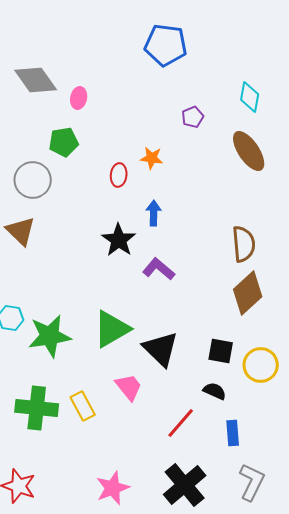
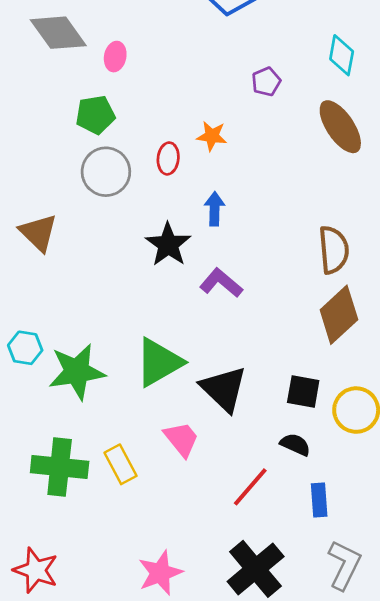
gray circle: (33, 180) -> (106, 172), moved

